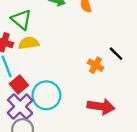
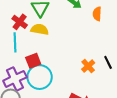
red square: (19, 84) -> (33, 61), moved

